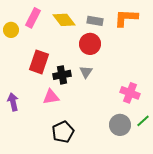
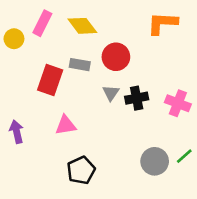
gray rectangle: (95, 21) -> (80, 65), moved
black cross: (62, 75) -> (137, 98), moved
pink cross: (130, 93) -> (178, 103), moved

